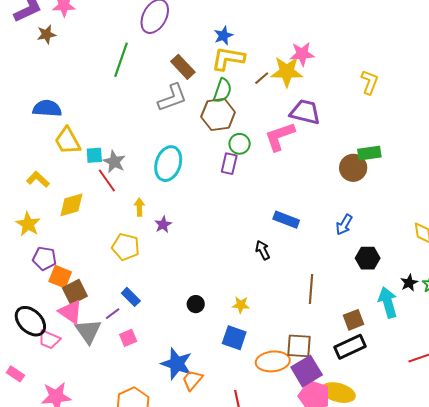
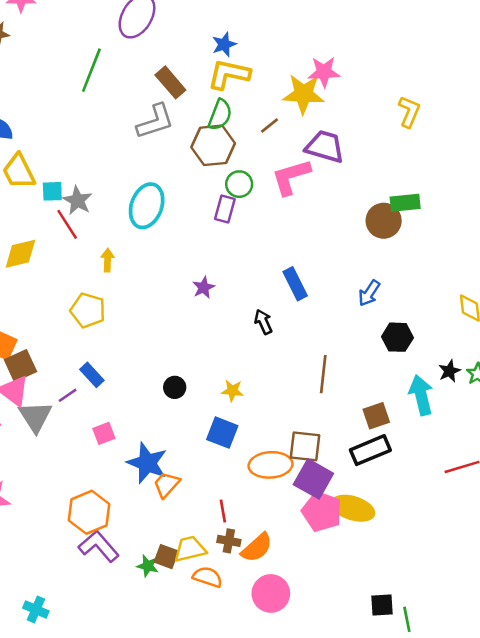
brown line: (262, 78) -> (270, 125), moved
blue rectangle: (286, 220) -> (295, 284), turned 40
purple star: (163, 224) -> (204, 287), moved
pink square: (128, 338) -> (104, 433), moved
purple square: (307, 371) -> (313, 479), turned -32

